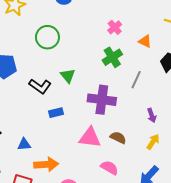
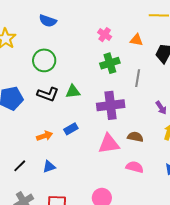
green cross: (112, 57) -> (110, 63), turned 30
green triangle: (68, 76) -> (73, 91), turned -42
black L-shape: (40, 86) -> (48, 94), moved
orange arrow: (46, 164) -> (45, 136), moved, size x0.7

